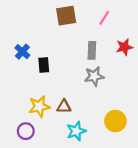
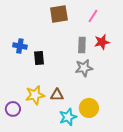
red star: (124, 47) -> (102, 42), moved
blue cross: (22, 52) -> (20, 46), turned -32
yellow circle: (115, 121) -> (89, 108), moved
purple circle: (26, 131) -> (13, 109), moved

